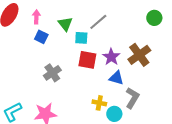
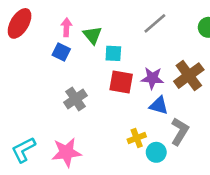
pink arrow: (36, 17) -> (66, 27), moved
gray line: (98, 22) -> (155, 23), moved
purple star: (111, 57) -> (152, 78), turned -30
yellow cross: (99, 103) -> (137, 138), turned -32

